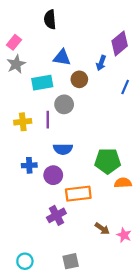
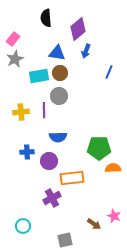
purple diamond: (120, 43) -> (78, 29), moved
blue arrow: (101, 63) -> (86, 51), moved
brown circle: (79, 79) -> (60, 73), moved
blue line: (125, 87) -> (109, 72), moved
brown arrow: (102, 229) -> (94, 224), moved
cyan circle: (25, 261) -> (23, 226), moved

